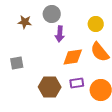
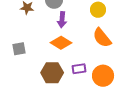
orange diamond: (73, 57) -> (61, 43), moved, turned 40

